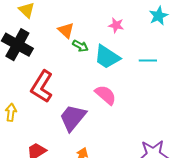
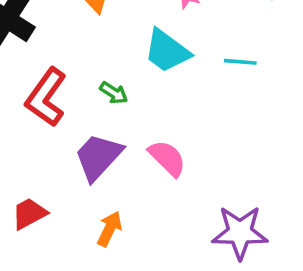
green arrow: (80, 46) -> (114, 93), moved
pink semicircle: (106, 95) -> (167, 158), moved

